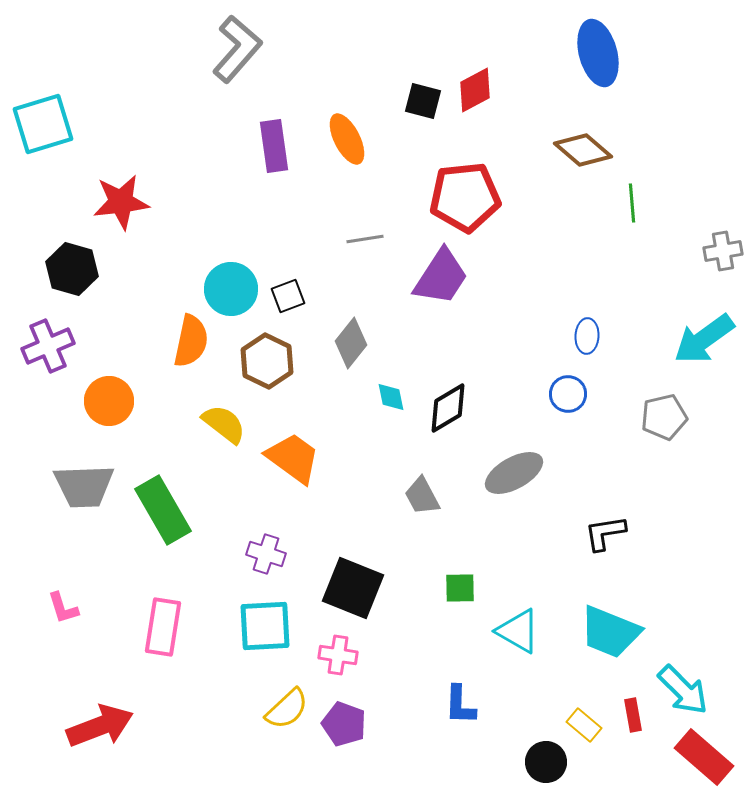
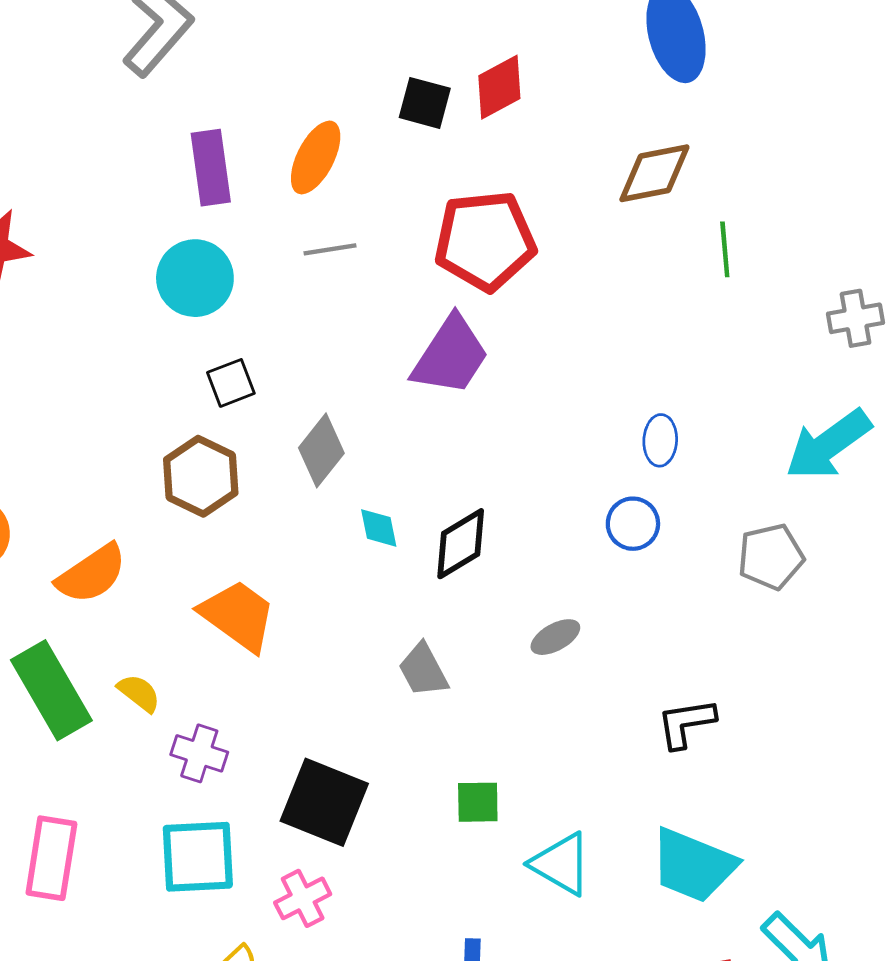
orange ellipse: (347, 139) -> (316, 157), turned 54
brown diamond: (583, 150) -> (654, 173), turned -52
gray line: (365, 239) -> (330, 249), moved
cyan circle: (231, 289) -> (195, 278), moved
orange semicircle: (191, 341) -> (92, 574), moved, turned 44
yellow semicircle: (224, 424) -> (139, 693), moved, size x0.7
gray ellipse: (514, 473) -> (555, 637), size x0.6
pink cross: (338, 655) -> (303, 898), turned -36

